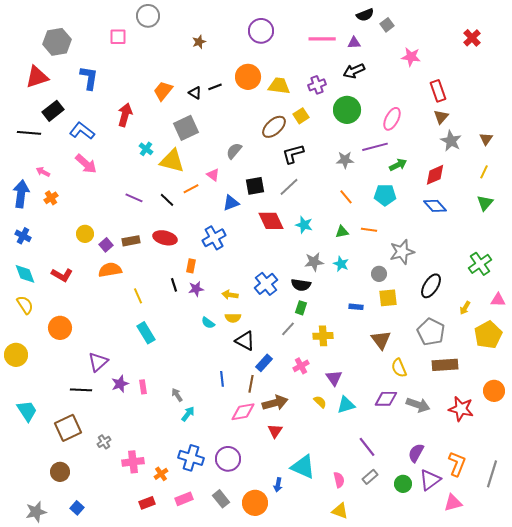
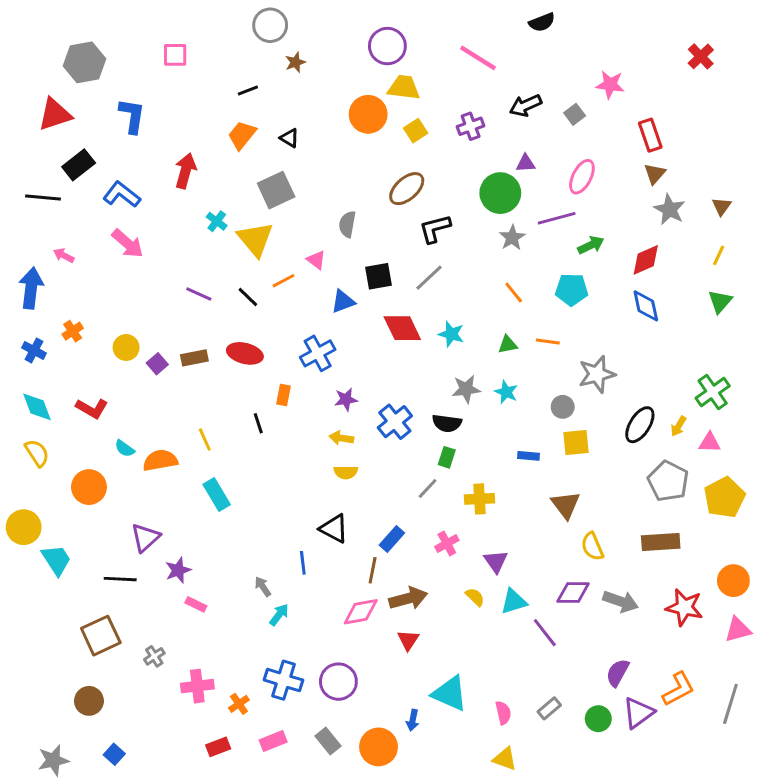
gray circle: (148, 16) -> (270, 25), moved
gray square: (387, 25) -> (575, 114), moved
pink line: (322, 39) -> (478, 58), turned 32
purple triangle: (354, 43) -> (526, 163), moved
yellow trapezoid: (279, 86) -> (404, 88), moved
black line: (215, 87) -> (248, 91), moved
green circle: (347, 110) -> (500, 193), moved
yellow square: (301, 116) -> (416, 131), moved
gray semicircle: (234, 151) -> (347, 224), turned -30
gray star: (345, 160) -> (512, 238), turned -30
yellow triangle: (172, 161) -> (255, 239), turned 36
orange cross: (51, 198) -> (73, 331), moved
blue diamond: (435, 206) -> (646, 306), turned 30
orange semicircle: (110, 270) -> (160, 460), moved
purple star: (196, 289) -> (346, 399), moved
pink triangle: (498, 300) -> (710, 443), moved
yellow arrow: (465, 308) -> (678, 426), moved
cyan semicircle: (208, 323) -> (125, 448), moved
gray pentagon: (431, 332) -> (668, 481), moved
black triangle: (245, 341) -> (334, 529), moved
blue line: (222, 379) -> (303, 563), moved
pink rectangle: (143, 387) -> (196, 604), moved, turned -56
cyan trapezoid: (27, 411) -> (56, 560), moved
purple line: (367, 447) -> (545, 633), moved
orange L-shape: (457, 464) -> (678, 689), turned 40
pink triangle: (453, 503) -> (738, 630), moved

